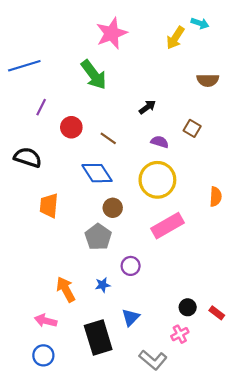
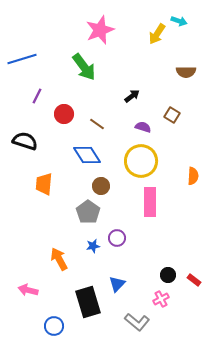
pink rectangle: (168, 226) -> (150, 202), turned -60
blue star: (103, 285) -> (93, 246), moved
pink arrow: (46, 321) -> (28, 290), moved
blue circle: (43, 355) -> (54, 326), moved

